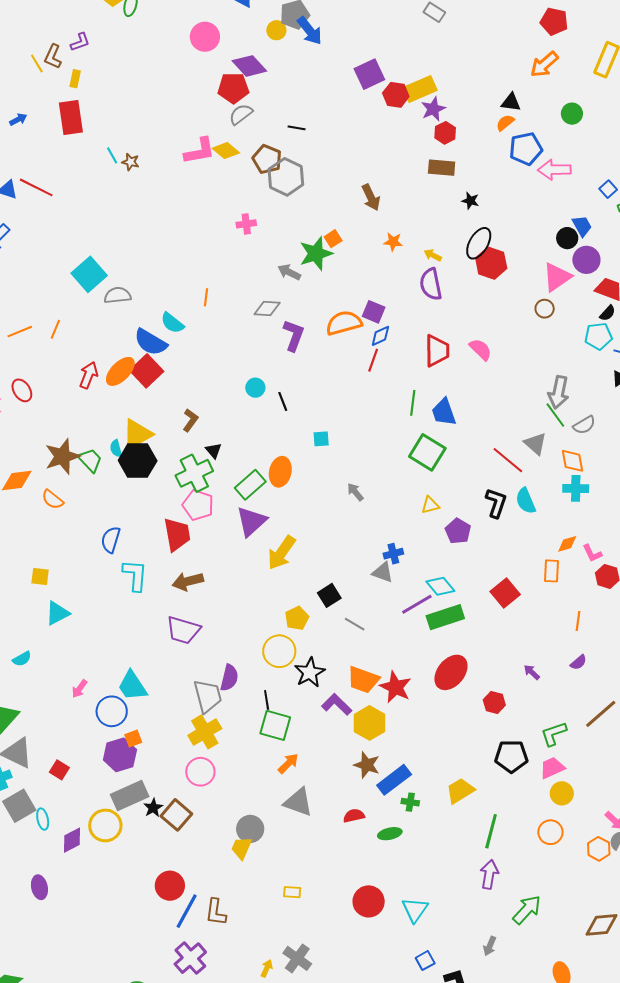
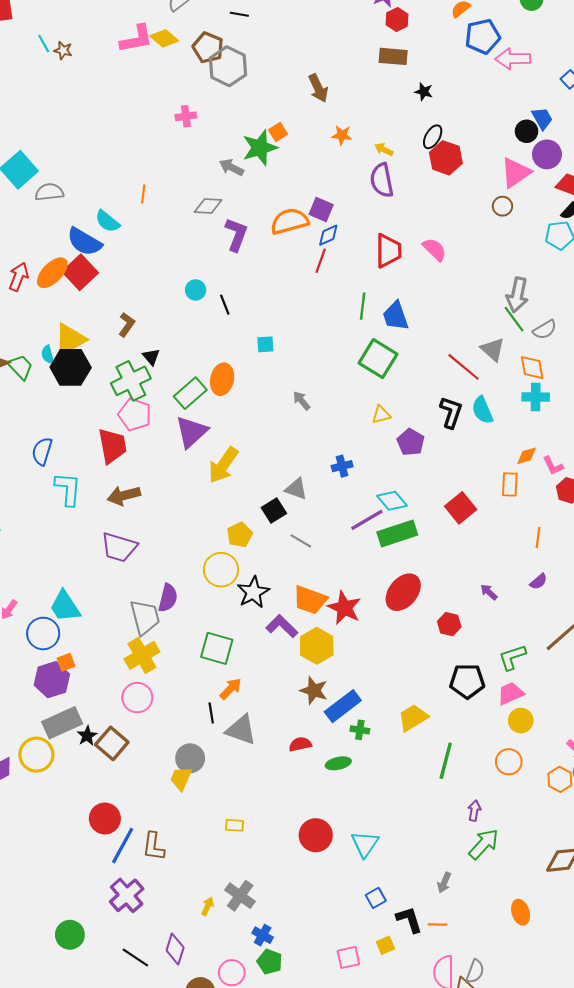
black ellipse: (479, 243) -> (433, 137), size x0.7
gray triangle: (383, 572) -> (296, 489), moved
black line: (267, 700) -> (211, 713), moved
purple arrow: (489, 874) -> (474, 811), moved, size x0.7

